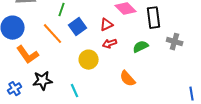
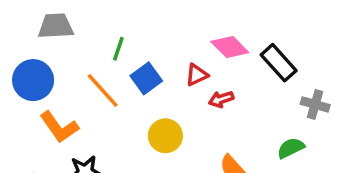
black rectangle: (154, 18) -> (279, 63), turned -35
red arrow: (110, 44) -> (221, 99), moved
green semicircle: (141, 47) -> (291, 148), moved

